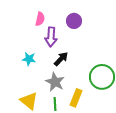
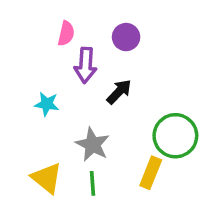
black arrow: (61, 59) -> (119, 92), moved
yellow rectangle: (76, 98) -> (151, 173), moved

